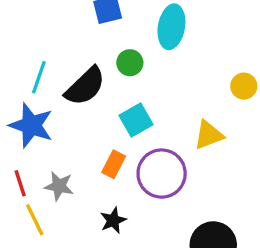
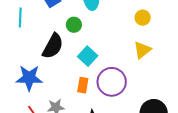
cyan line: (39, 77) -> (20, 18), moved
yellow triangle: (209, 135) -> (142, 50), moved

